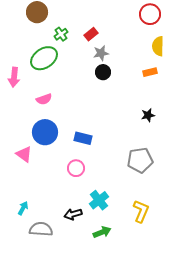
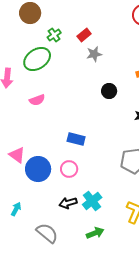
black circle: (103, 72) -> (109, 91), moved
blue circle: (45, 132) -> (38, 169), moved
black arrow: (73, 214) -> (68, 203), moved
gray semicircle: (41, 229) -> (47, 233), moved, turned 35

